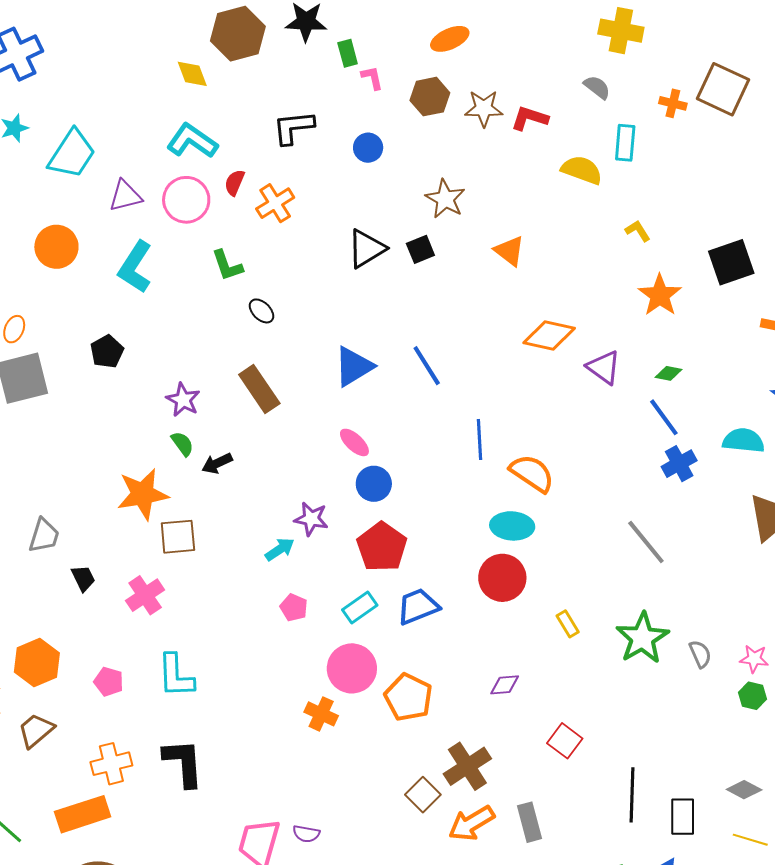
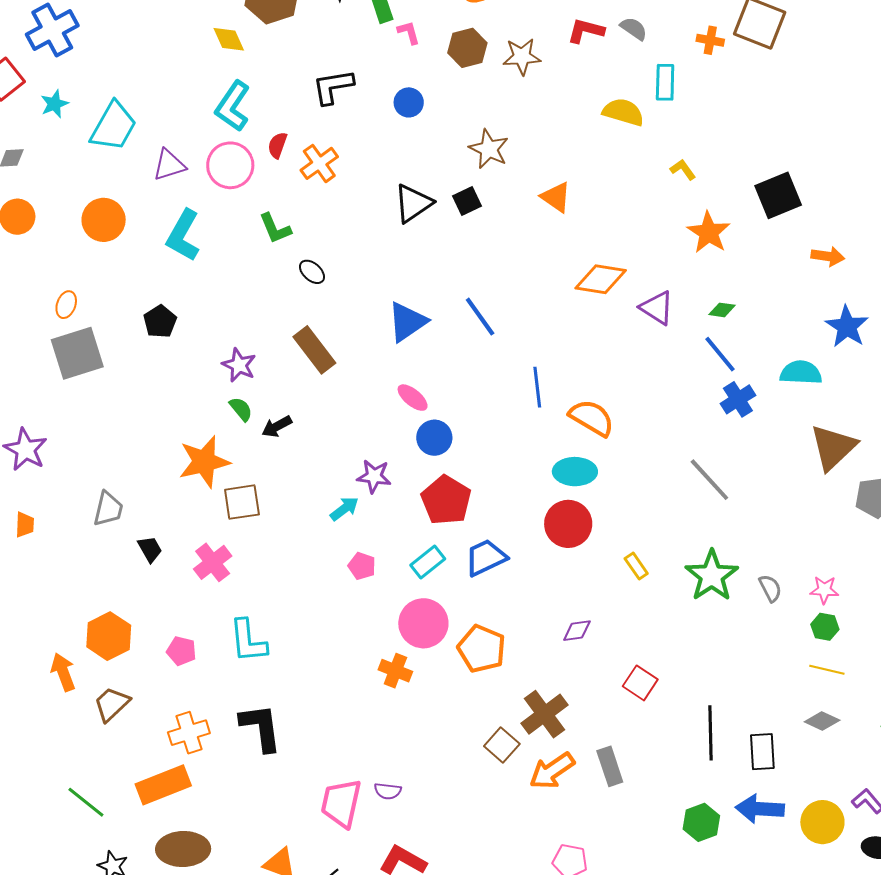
red L-shape: (530, 118) -> (586, 31), moved
cyan L-shape: (192, 141) -> (233, 106), turned -87
yellow line: (750, 840) -> (827, 670), moved

